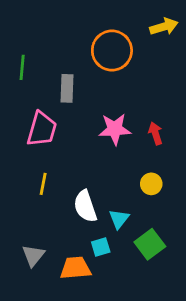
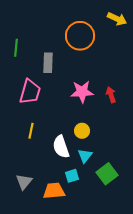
yellow arrow: (164, 27) -> (117, 19), turned 42
yellow circle: (151, 184) -> (82, 131), moved

